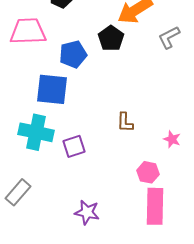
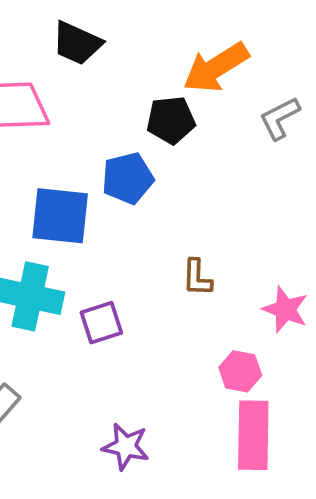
black pentagon: (111, 38) -> (171, 120), turned 30
blue pentagon: (73, 54) -> (128, 178), moved
pink star: (172, 139) -> (285, 310), size x1.4

